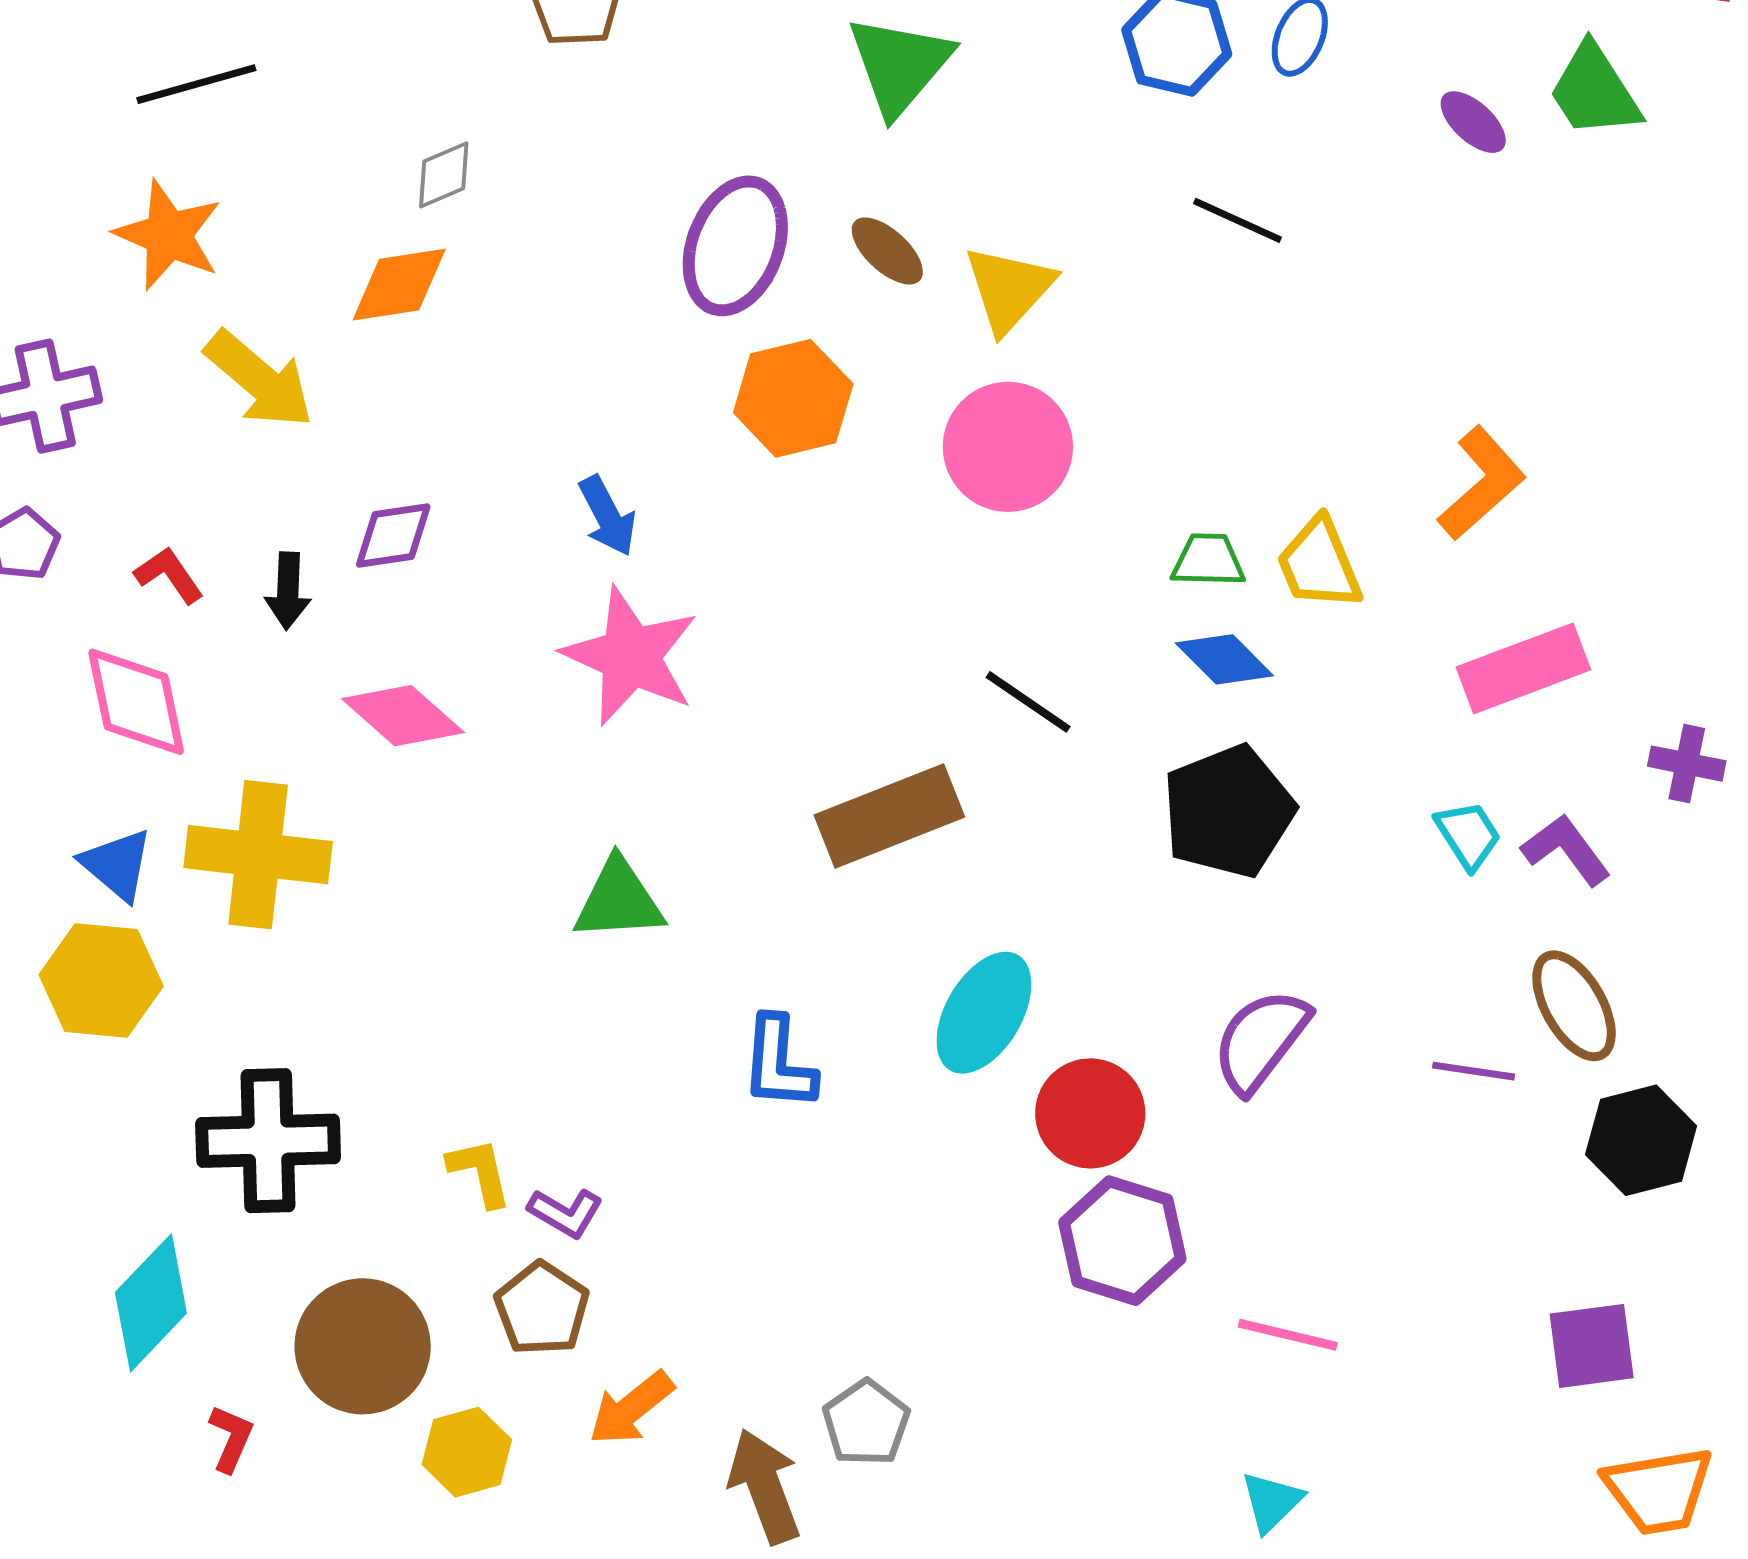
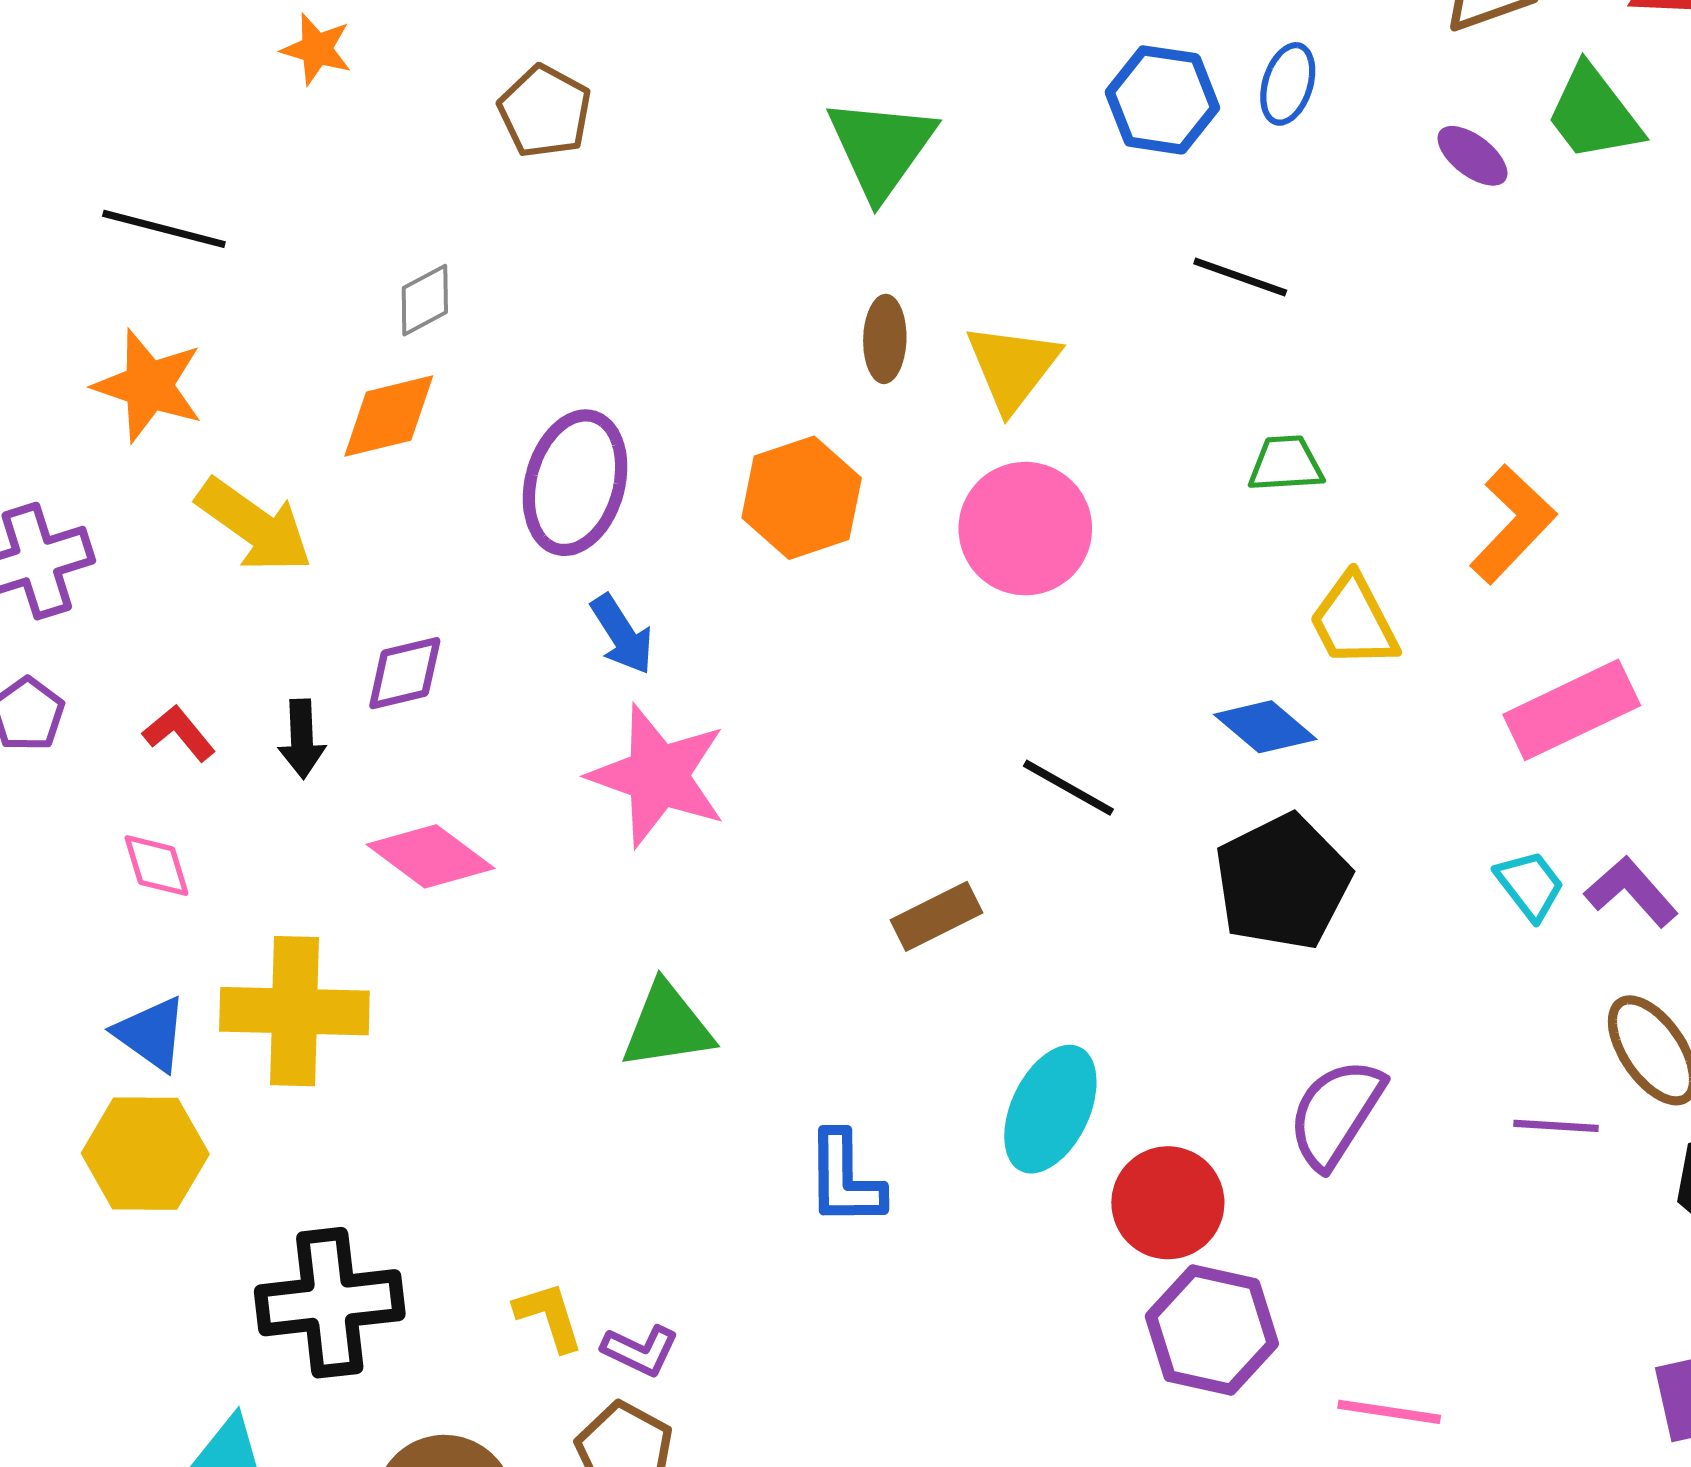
black line: (196, 84) -> (164, 229), turned 35
purple ellipse: (735, 246) -> (575, 483), moved
brown ellipse: (887, 251) -> (885, 339), turned 54
green trapezoid: (1208, 560) -> (1286, 464), moved
pink diamond: (136, 702) -> (156, 866), size x0.6
brown rectangle: (889, 816) -> (936, 916), size x0.6

